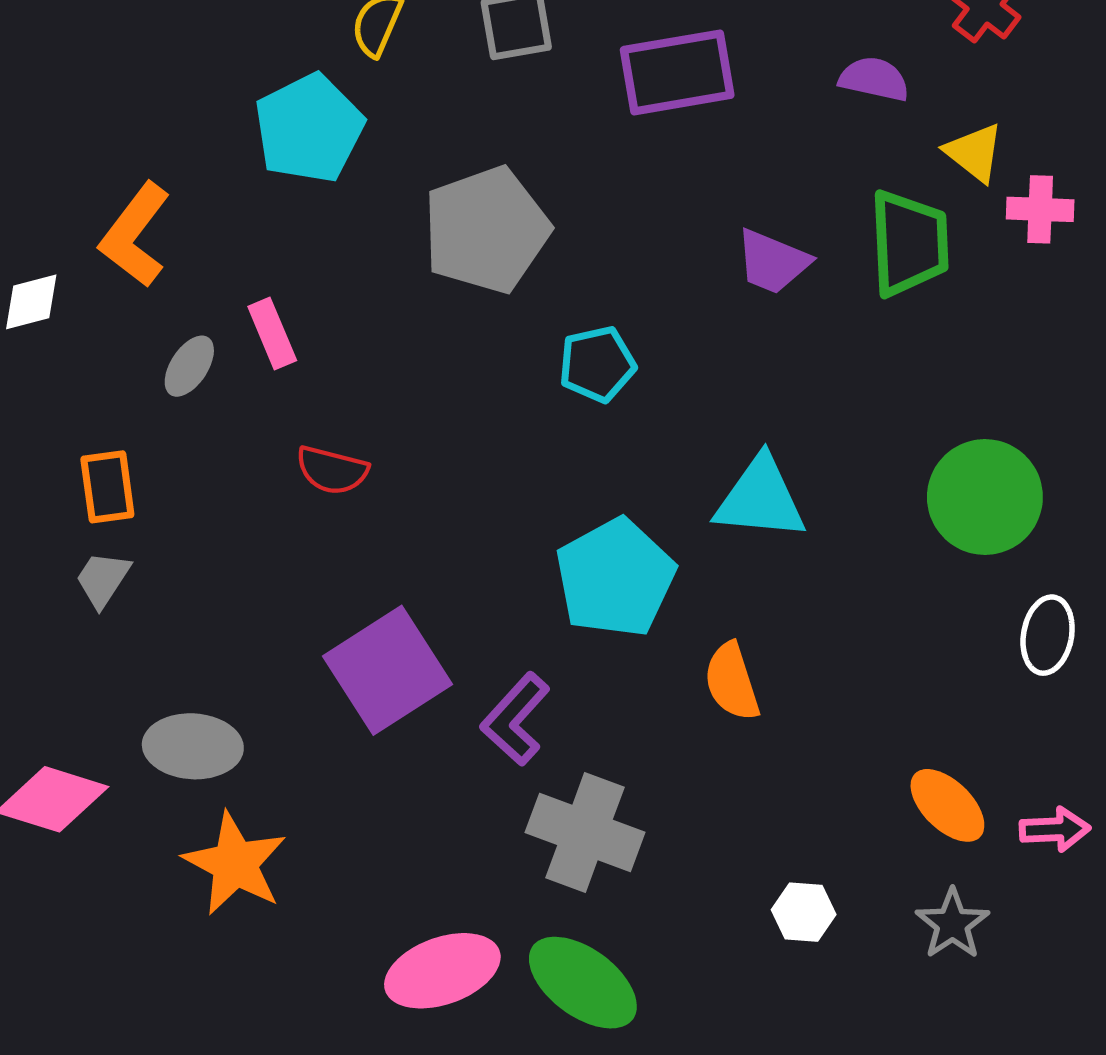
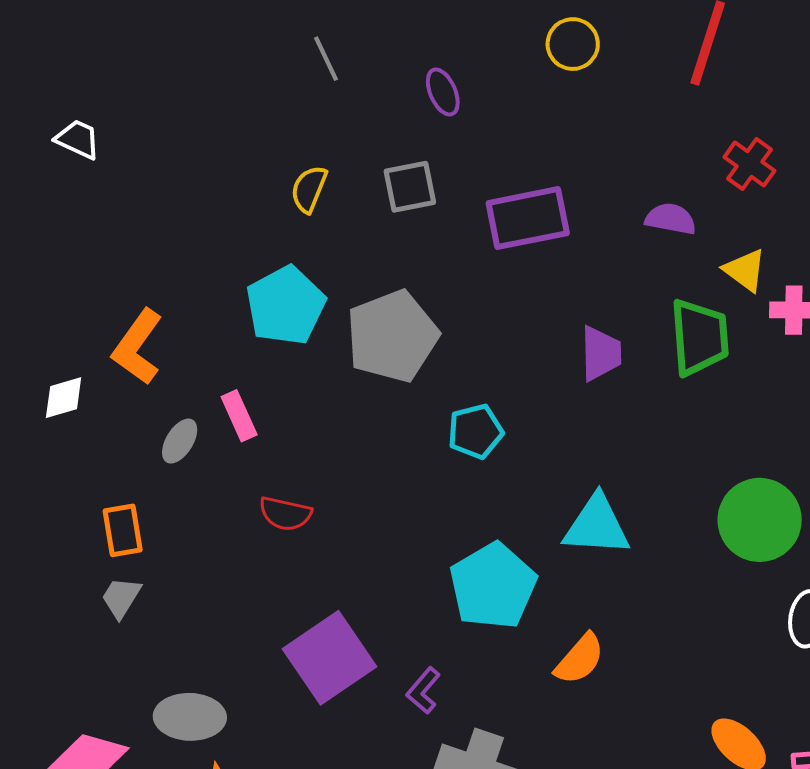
cyan pentagon: (309, 128) -> (286, 306), moved
purple trapezoid: (773, 262) -> (601, 353), turned -112
orange semicircle: (732, 682) -> (580, 659), turned -120
purple L-shape: (515, 719) -> (423, 691), size x0.7

